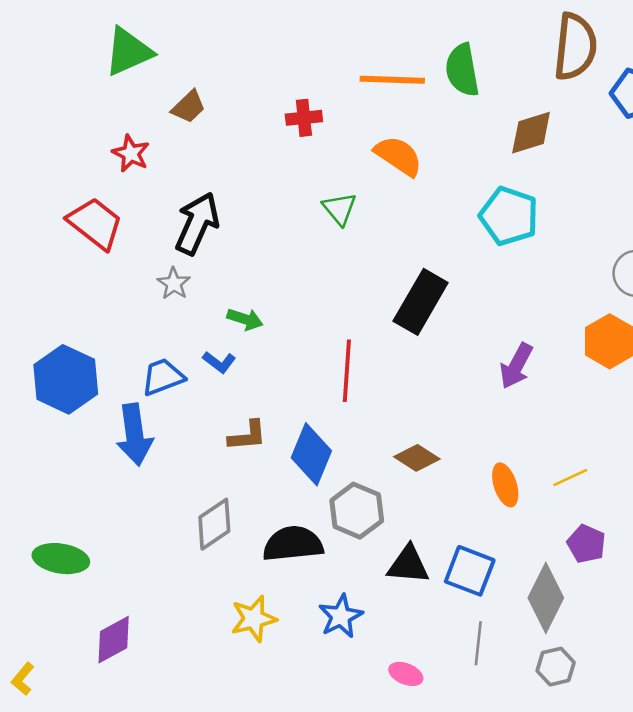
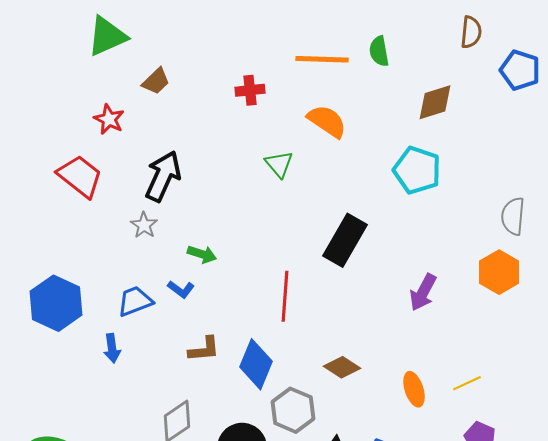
brown semicircle: (575, 47) -> (471, 32), size x0.6
green semicircle: (462, 70) -> (379, 51), size x0.7
blue arrow: (135, 435) -> (112, 348), size x0.6

